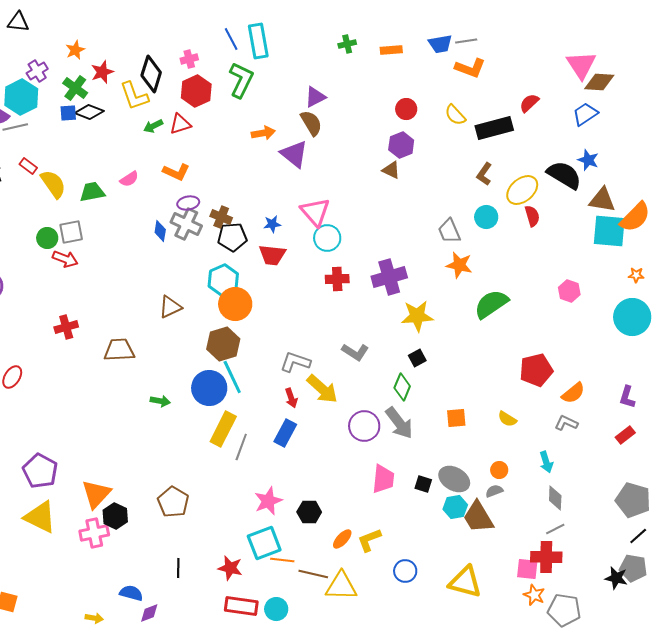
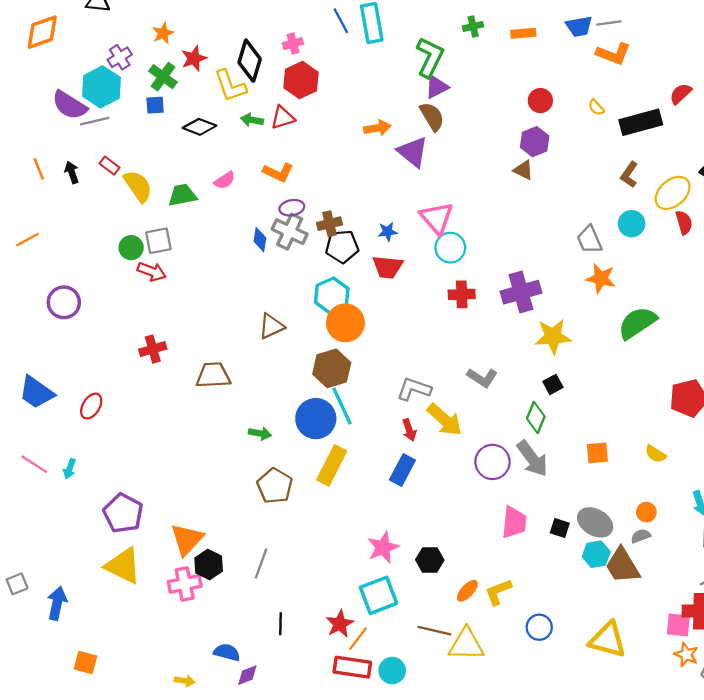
green L-shape: (241, 80) -> (430, 57), moved
black diamond: (89, 112) -> (200, 127), moved
yellow semicircle: (455, 115) -> (596, 107), size x0.7
green arrow: (153, 126) -> (252, 120), turned 36
brown cross: (221, 217) -> (329, 224), turned -35
gray line: (241, 447) -> (261, 563), moved
brown pentagon: (173, 502) -> (275, 486), moved
orange line: (282, 560) -> (358, 639), moved, turned -60
red star: (230, 568) -> (340, 624), turned 30

